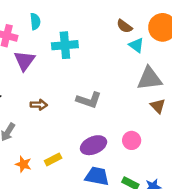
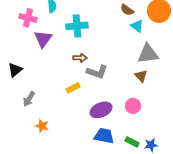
brown arrow: (39, 105) -> (80, 58), moved
brown triangle: (158, 106) -> (141, 76), moved
yellow rectangle: (53, 159) -> (73, 88), moved

